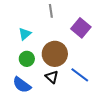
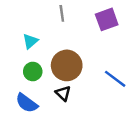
purple square: (81, 28) -> (107, 19), moved, turned 30
blue line: (80, 75) -> (115, 79), moved

